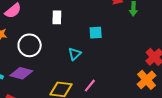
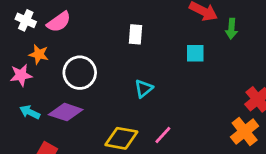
white rectangle: (57, 17) -> (136, 34), moved
cyan square: (96, 33) -> (195, 53), moved

